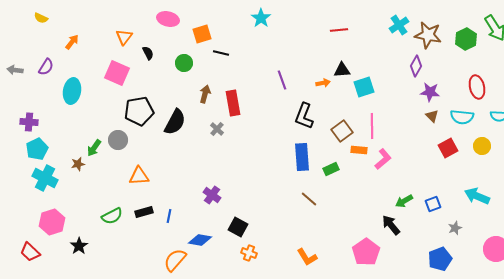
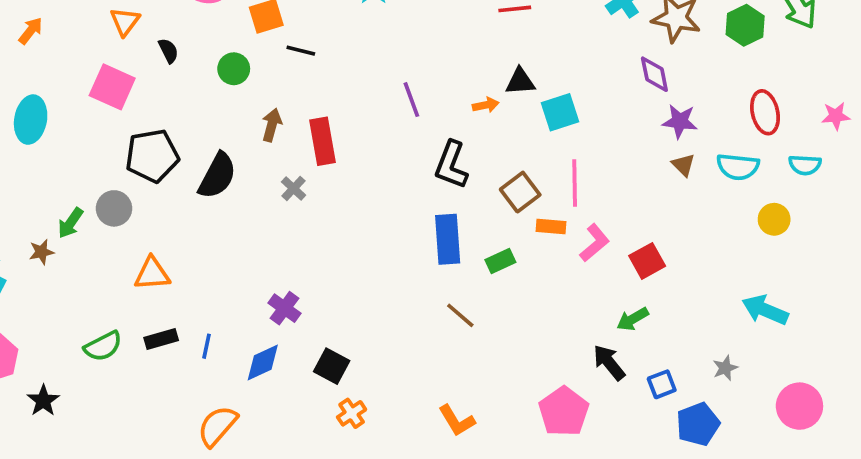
purple diamond: (416, 66) -> (654, 74), turned -40
red square: (448, 148) -> (647, 261), moved
blue square: (433, 204) -> (662, 384), moved
blue diamond: (200, 240) -> (263, 363), moved, turned -35
orange cross: (249, 253) -> (352, 413), turned 35

